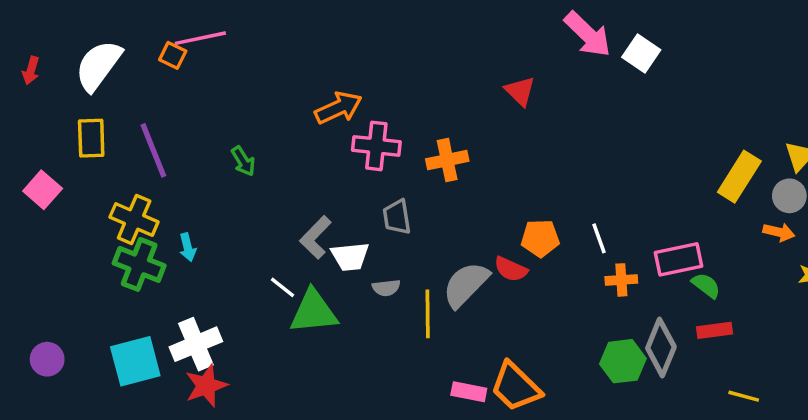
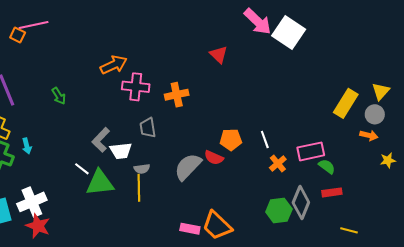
white square: (641, 54) -> (289, 32), size x1.5
orange cross: (621, 280) -> (278, 164), turned -36
yellow line: (428, 314) -> (139, 188), moved
red star: (206, 386) -> (38, 226), turned -30

